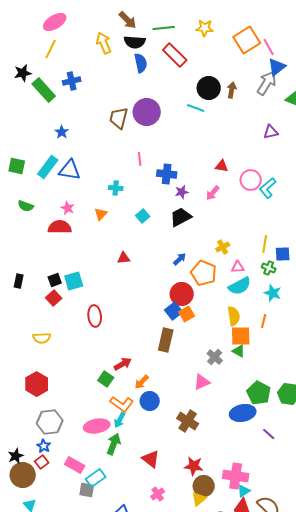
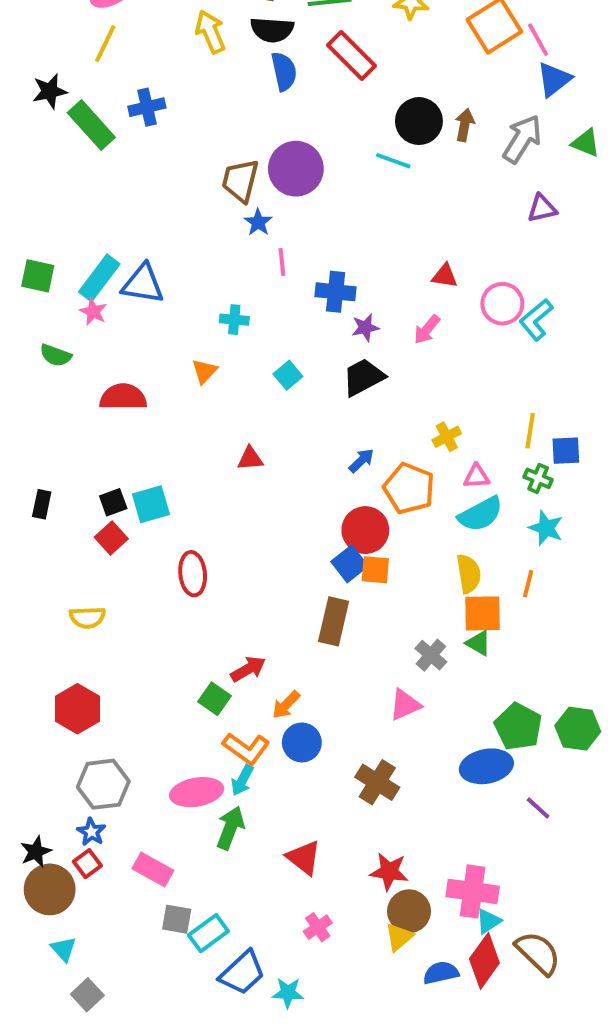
gray arrow: (267, 83) -> (522, 139), moved
blue star: (62, 132) -> (258, 222), moved
pink star: (68, 208) -> (93, 312), moved
orange square: (187, 314) -> (375, 570), turned 35
cyan rectangle: (96, 478) -> (208, 933), moved

